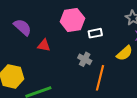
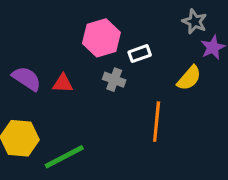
purple semicircle: (22, 27) -> (27, 79), moved
gray cross: (85, 59) -> (114, 80), moved

